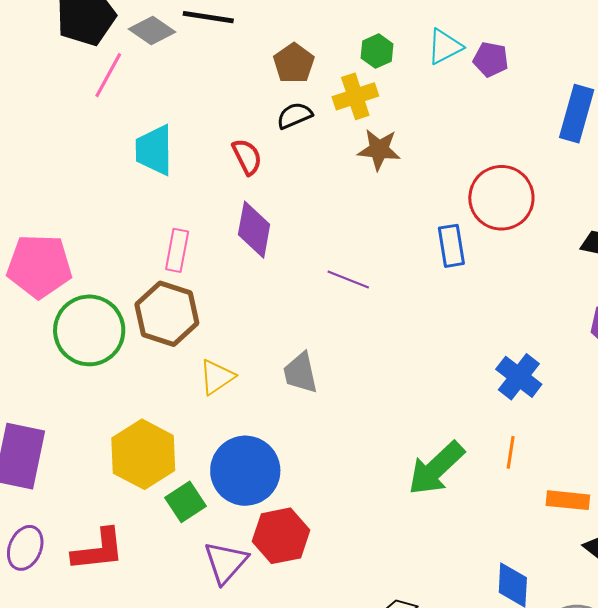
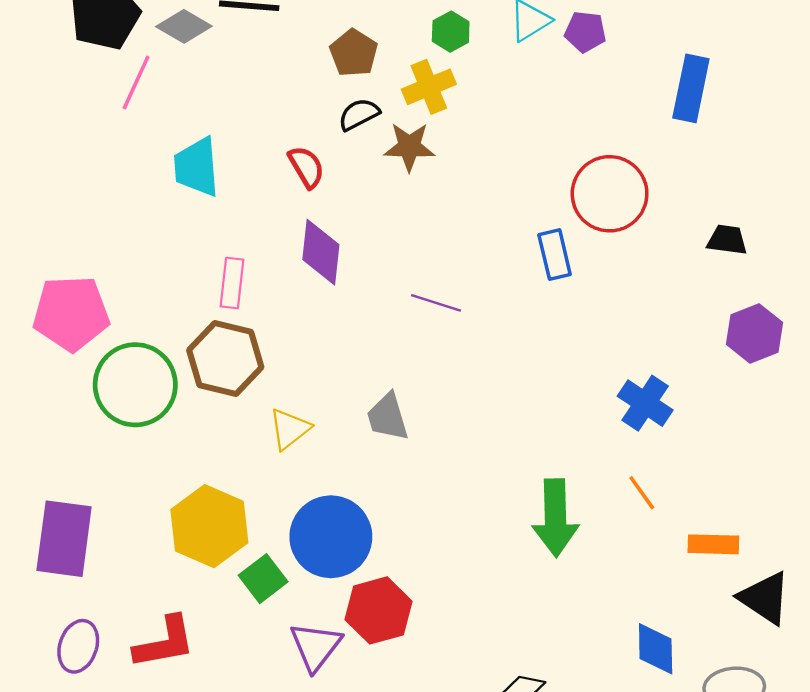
brown star: (379, 150) -> (409, 147), moved
orange line: (511, 452) -> (642, 493), turned -40
green arrow: (436, 468) -> (555, 518), turned -44

